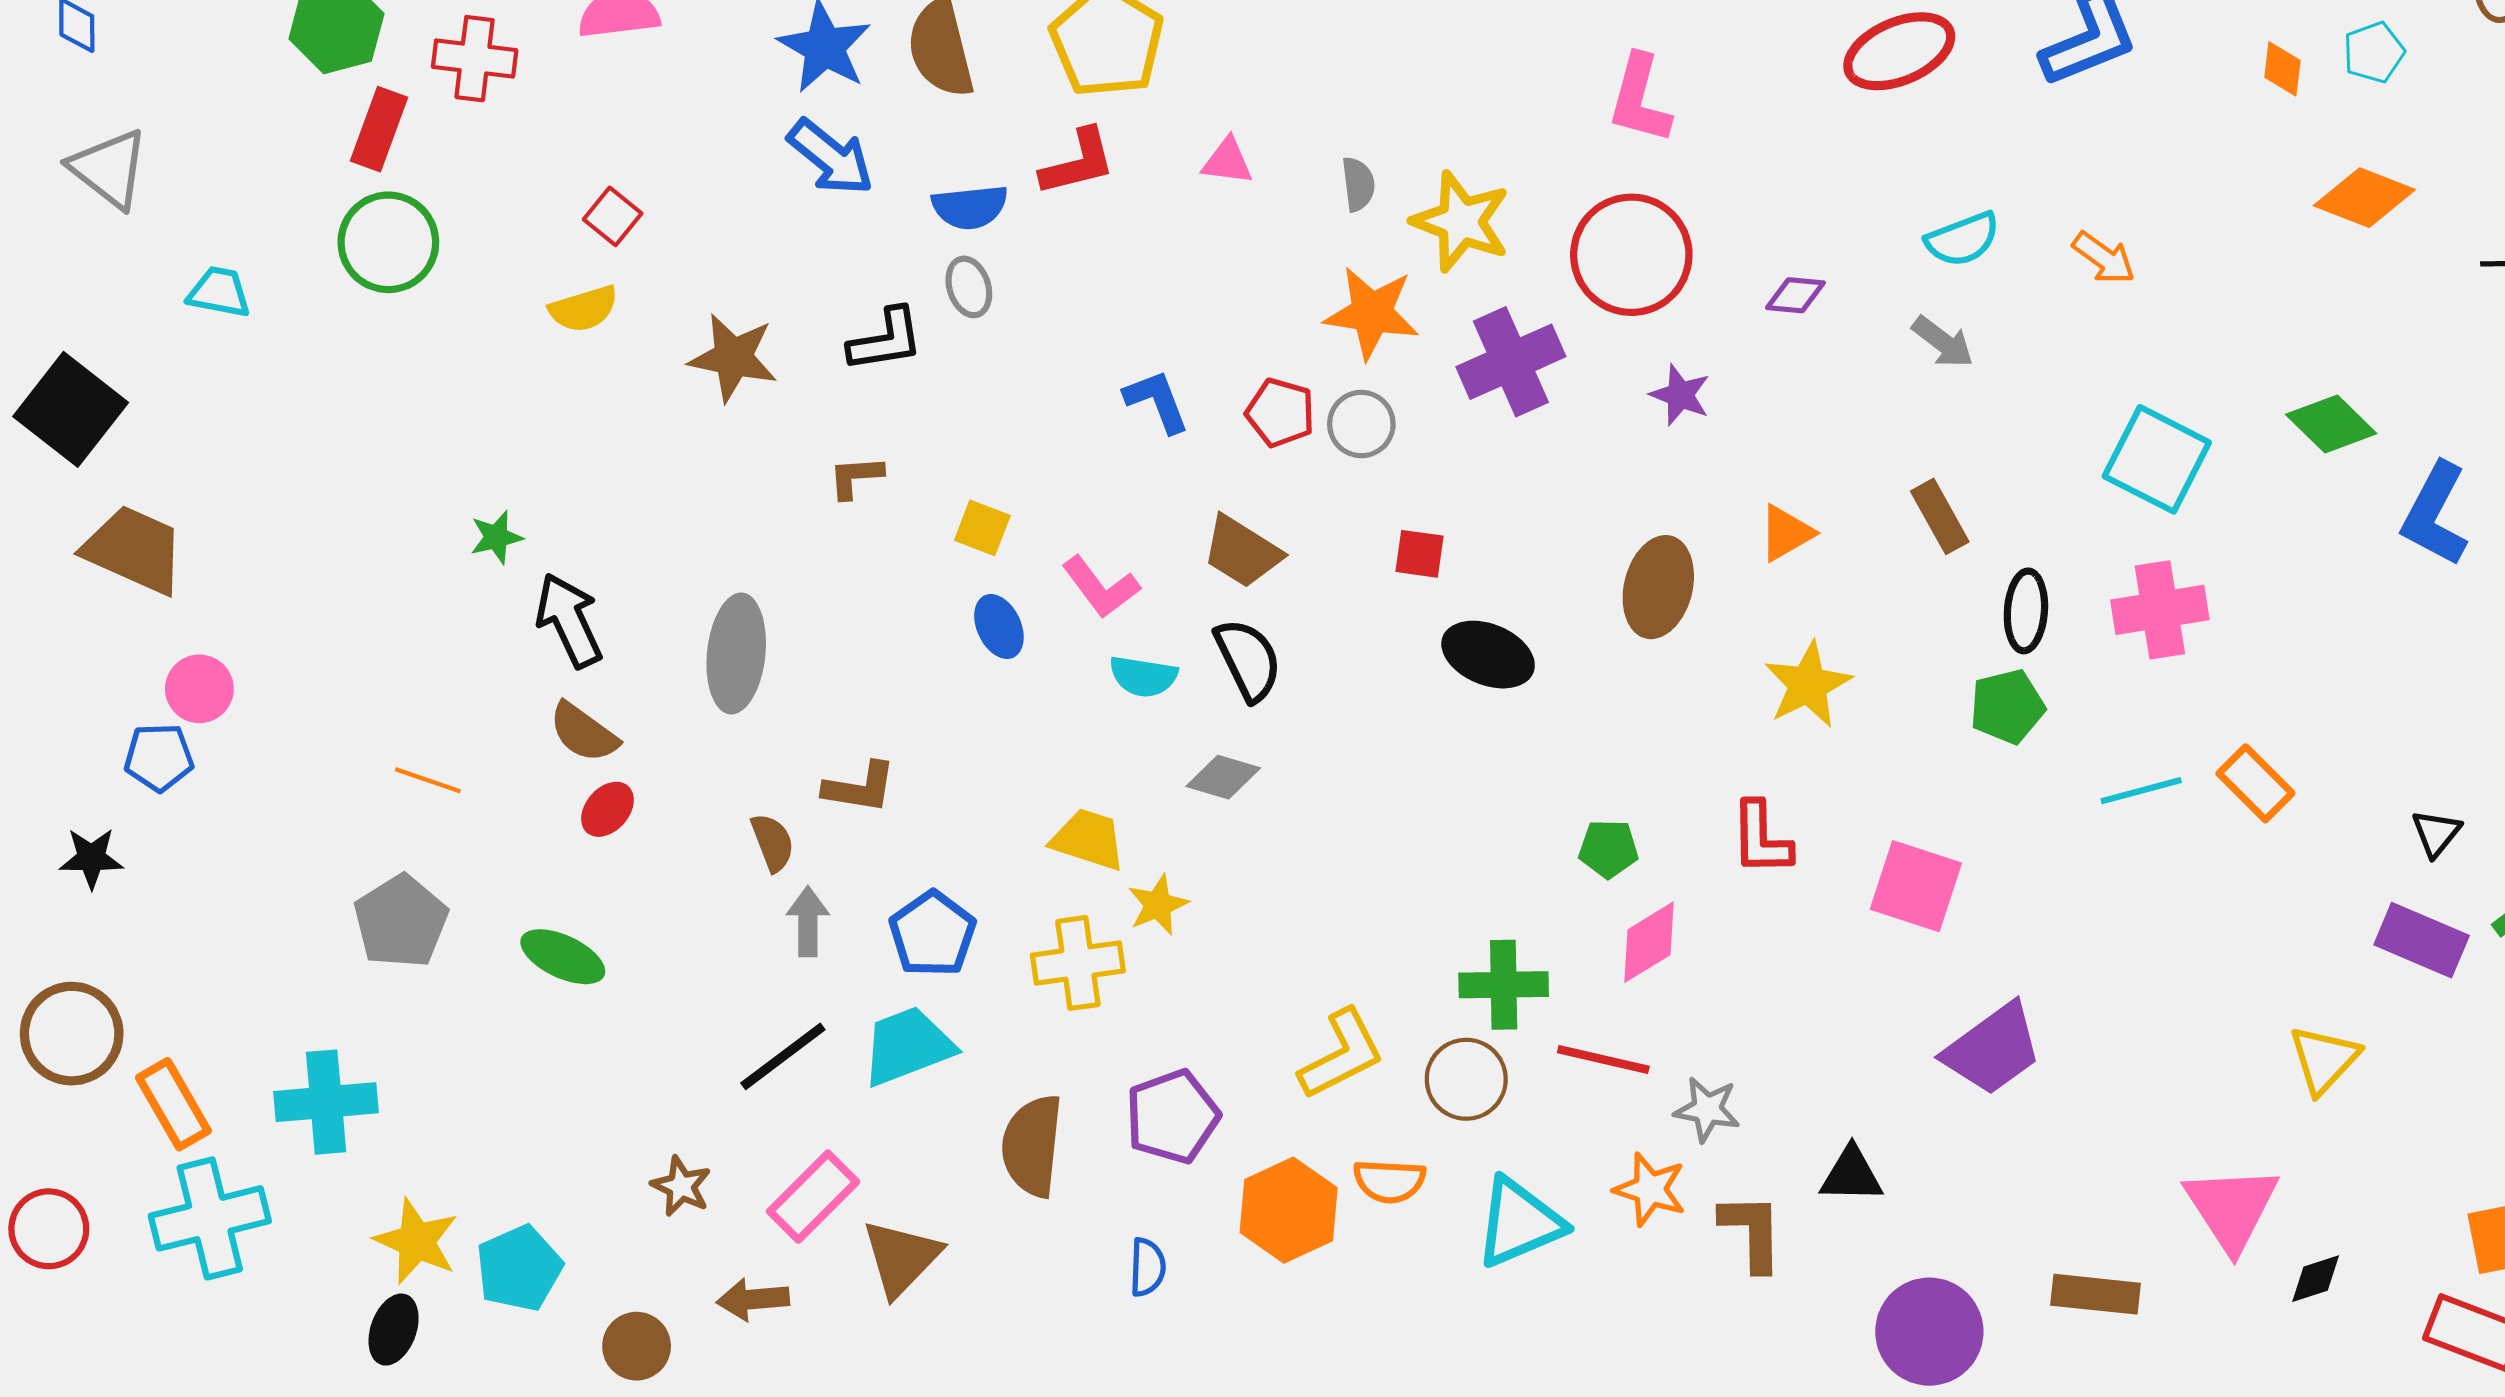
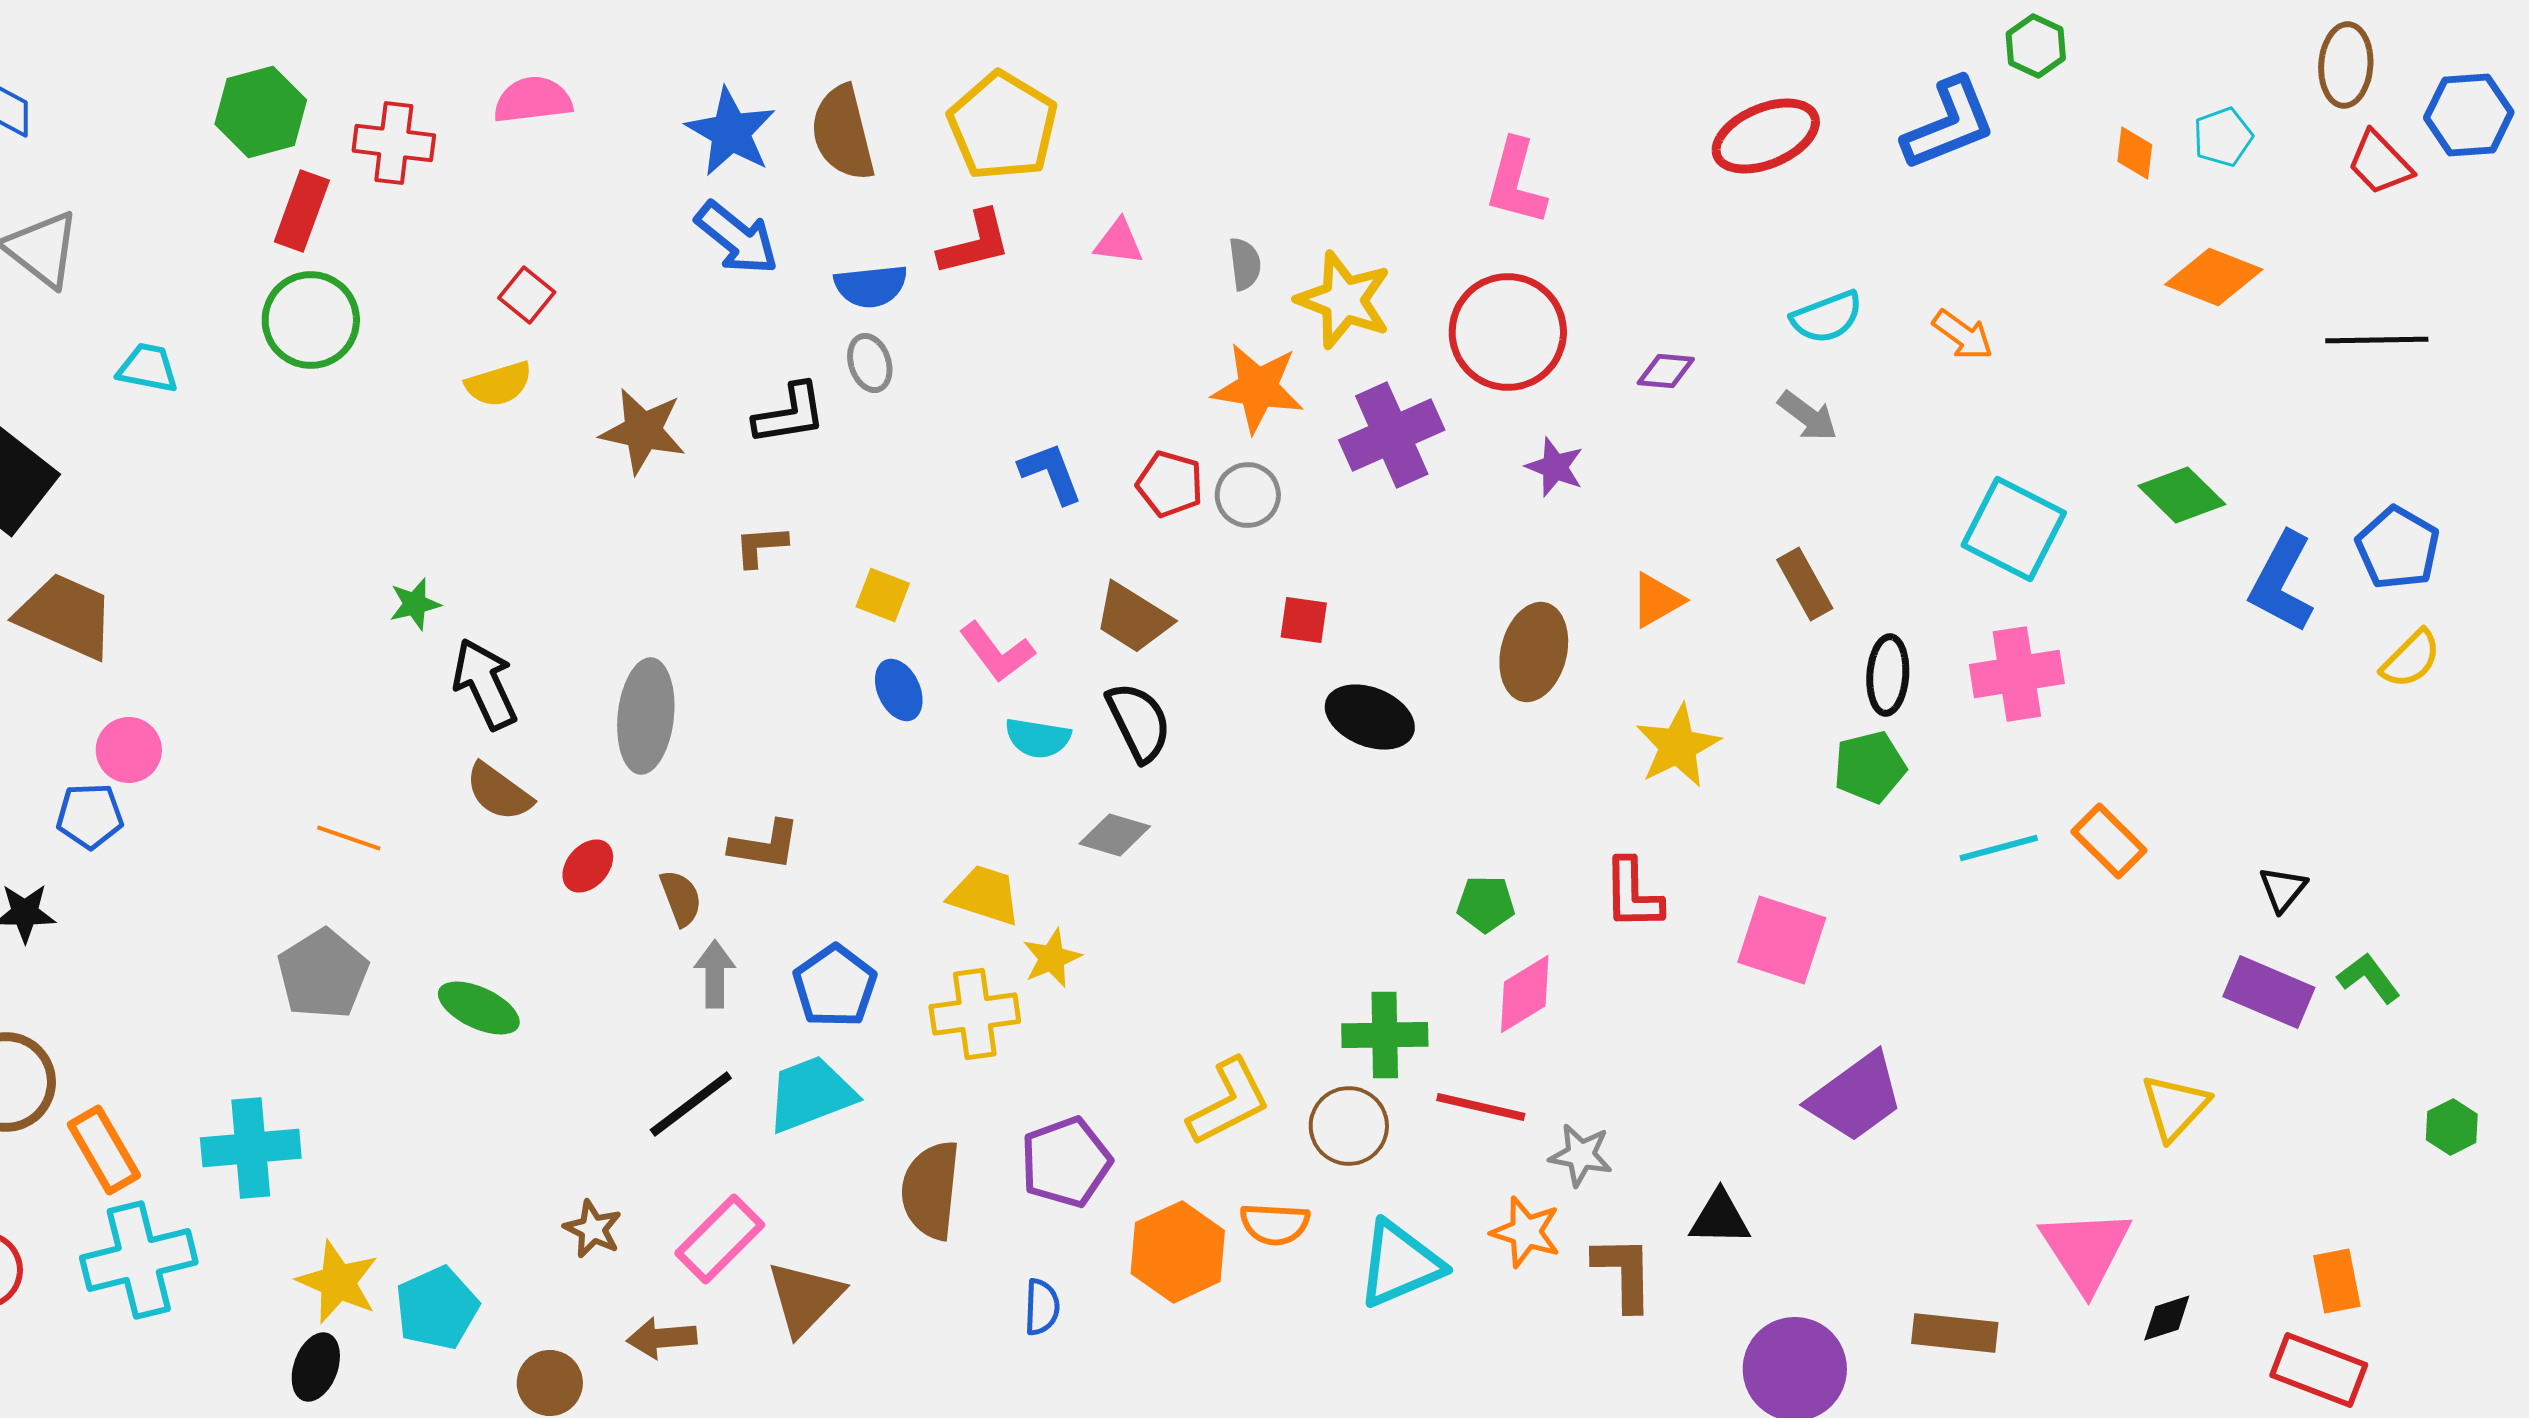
red ellipse: (607, 809) -> (588, 866), moved

